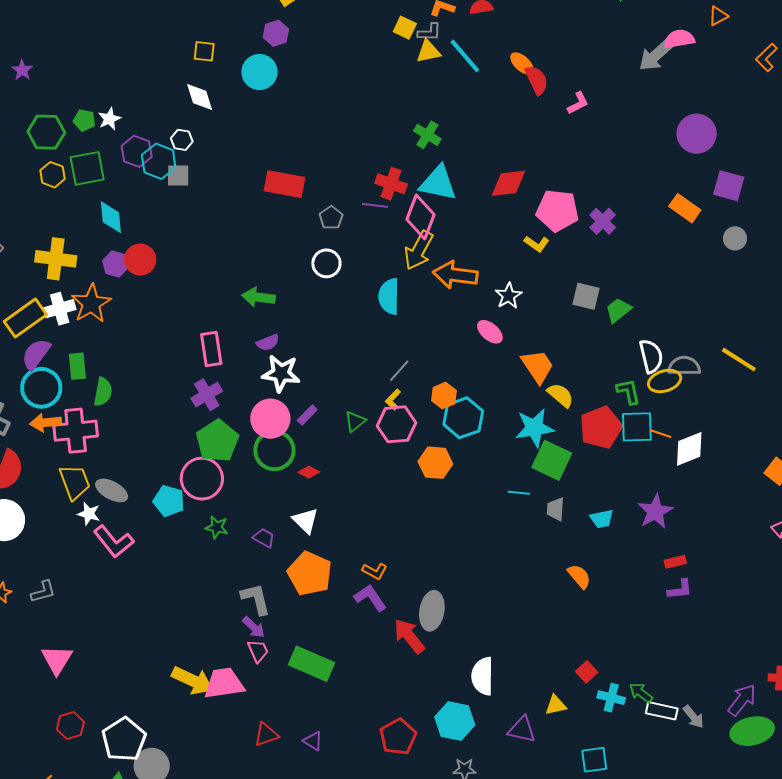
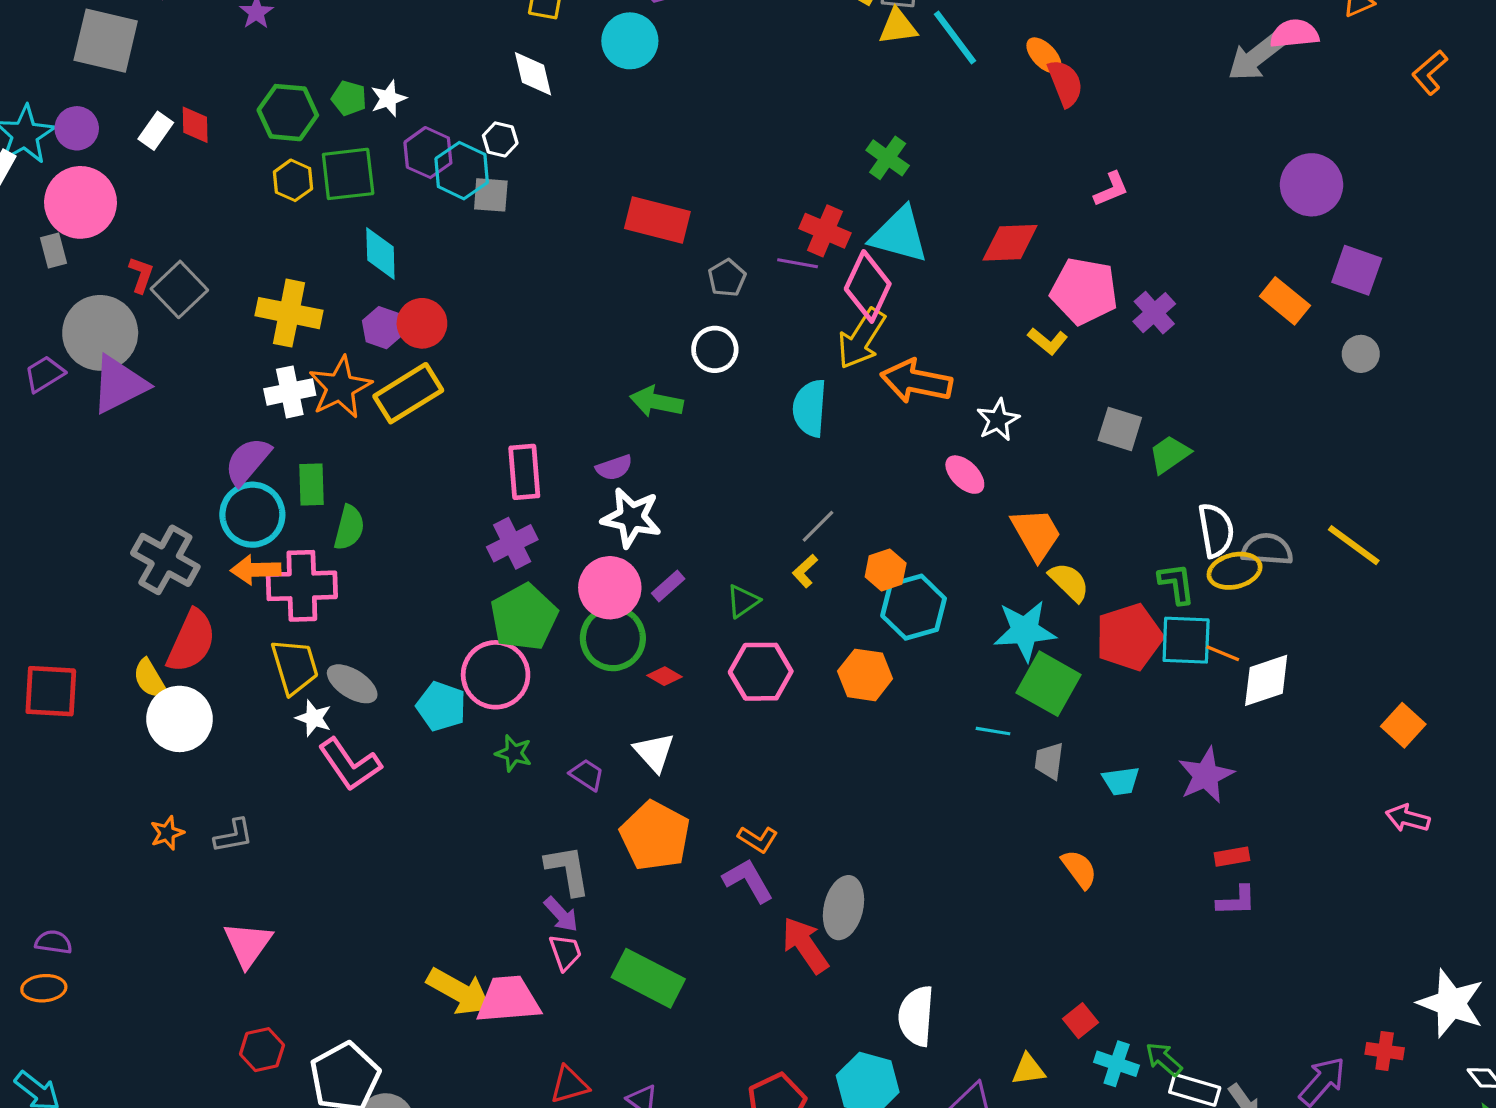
pink L-shape: (578, 103) -> (1111, 189), moved
green arrow: (258, 297) -> (656, 402), moved
yellow rectangle: (25, 318) -> (408, 393), moved
pink hexagon: (397, 424) -> (761, 672), moved

